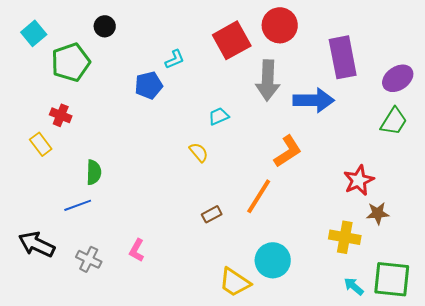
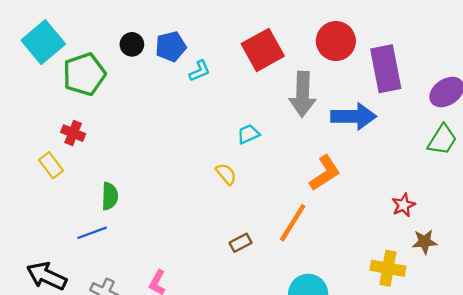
red circle: (280, 25) -> (336, 41), moved
black circle: (105, 26) -> (132, 44), moved
cyan square: (34, 33) -> (43, 42), size x1.5
blue pentagon: (149, 85) -> (171, 47), moved
red star: (359, 180) -> (403, 205), size x0.7

